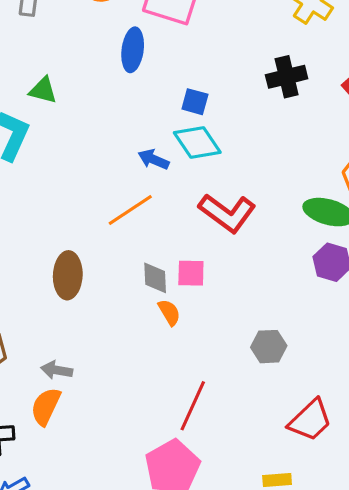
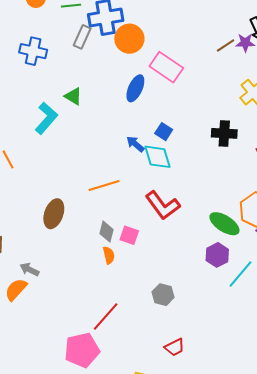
blue arrow: (154, 159) -> (135, 144), moved
red trapezoid: (310, 420) -> (175, 347), size x0.7

